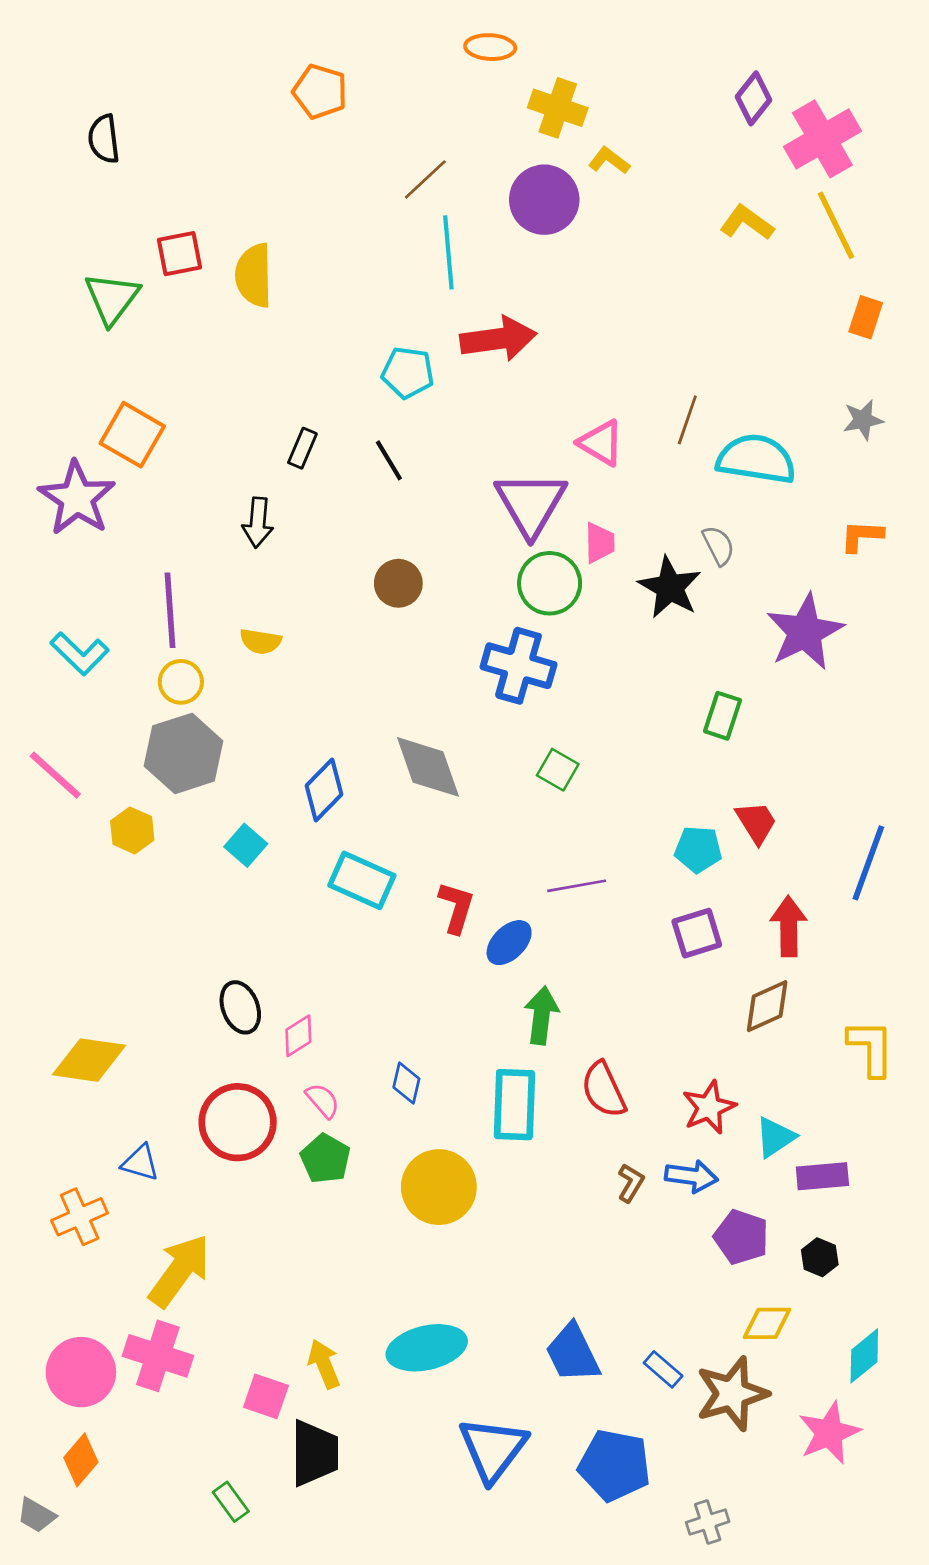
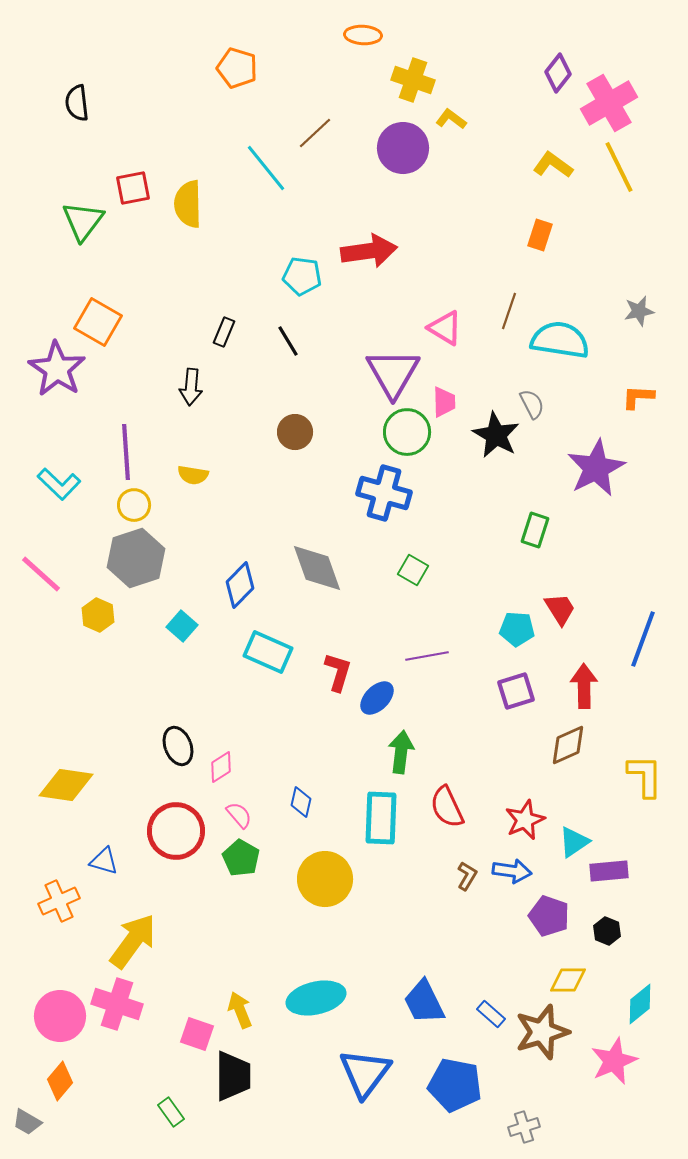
cyan line: (448, 252) -> (266, 168), moved, turned -34
orange rectangle: (866, 317) -> (540, 235), moved

